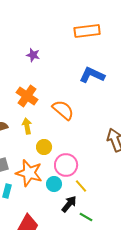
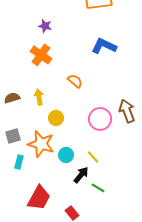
orange cross: (27, 96) -> (41, 55), moved
orange semicircle: (63, 110) -> (75, 81), size x0.7
pink circle: (66, 165) -> (100, 119), moved

